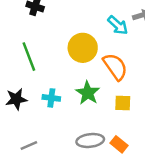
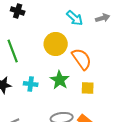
cyan arrow: (118, 25) -> (75, 18), moved

